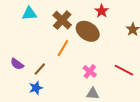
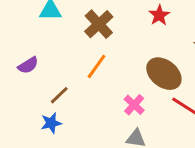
brown ellipse: (88, 31) -> (164, 74), moved
purple semicircle: (17, 64) -> (28, 65), moved, turned -72

